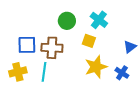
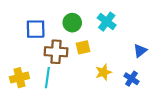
yellow square: (89, 41) -> (83, 47), moved, turned -32
blue square: (27, 45) -> (36, 29), moved
yellow star: (96, 67) -> (103, 72), size x0.7

